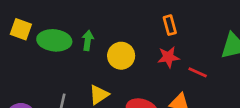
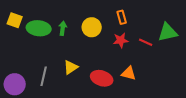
yellow circle: (121, 56) -> (92, 27), moved
red line: (198, 72) -> (146, 42), moved

